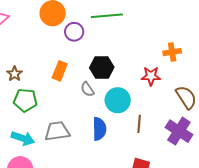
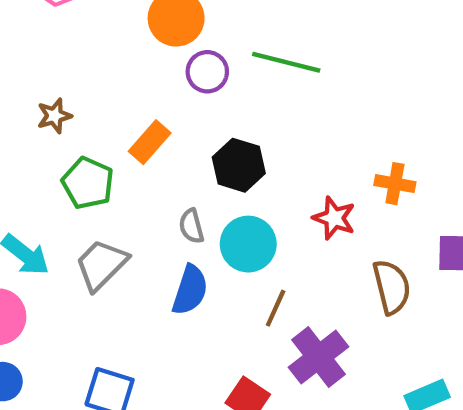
gray semicircle: (87, 89) -> (191, 226), moved
green pentagon: (25, 100) -> (88, 183), moved
gray trapezoid: (57, 131) -> (101, 265), turned -56
purple cross: (179, 131) -> (319, 357), moved

